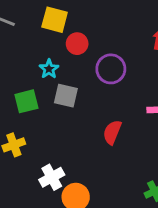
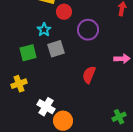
gray square: (66, 96) -> (56, 49), turned -30
white cross: (52, 177) -> (46, 107), turned -30

